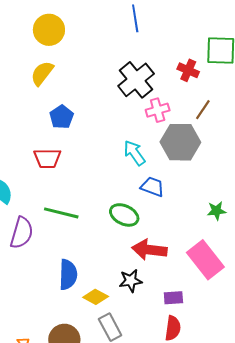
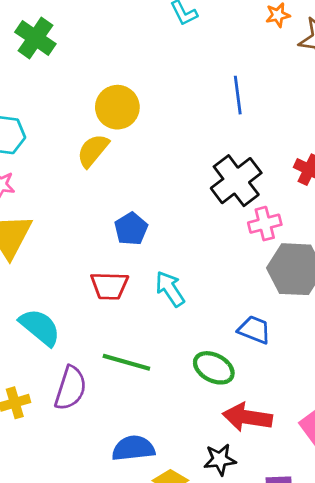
yellow semicircle: (42, 73) -> (93, 151), moved
cyan arrow: (134, 153) -> (170, 289), moved
blue semicircle: (68, 275) -> (133, 448), turned -100

